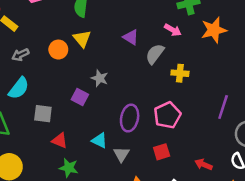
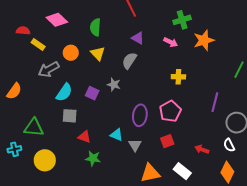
purple triangle: (131, 37) -> (138, 38), moved
orange circle: (58, 50) -> (71, 53), moved
gray semicircle: (155, 54) -> (129, 61), moved
gray arrow: (20, 55) -> (49, 69), size x1.5
cyan semicircle: (19, 88) -> (64, 92), moved
purple square: (80, 97) -> (92, 93), moved

